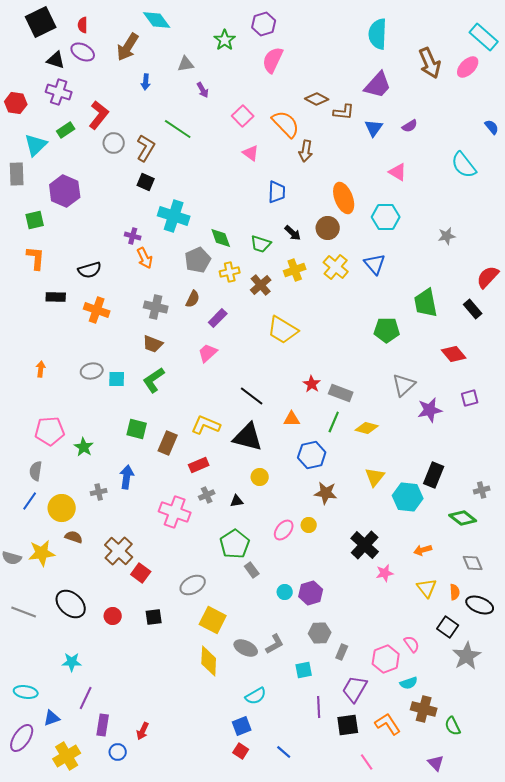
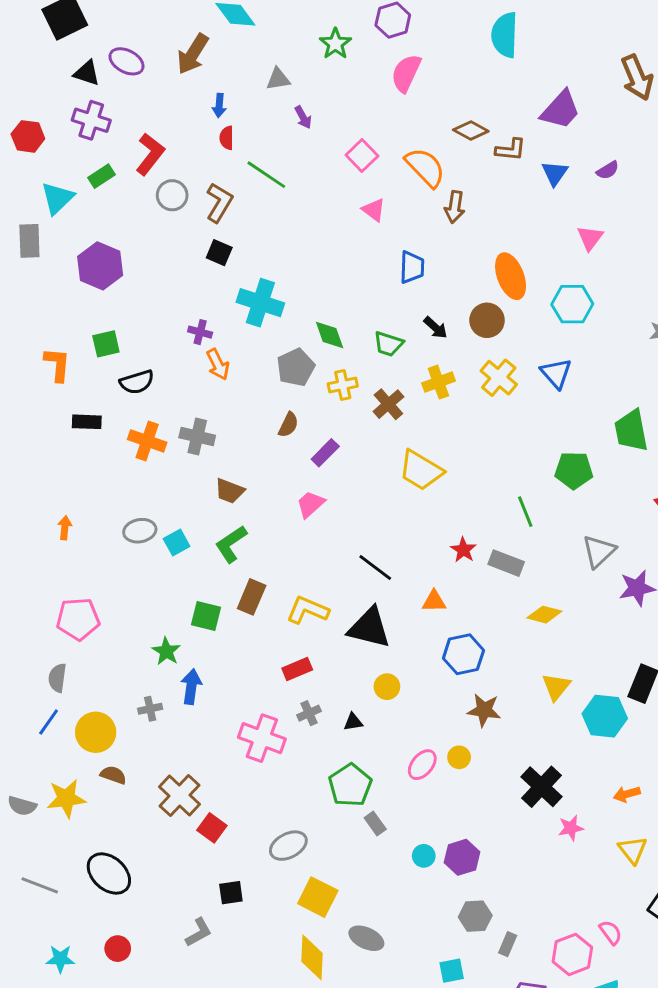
red semicircle: (83, 25) -> (227, 138), moved
cyan semicircle: (378, 34) -> (505, 35), moved
pink triangle: (398, 172) -> (590, 238), turned 36
green square: (35, 220) -> (106, 344), moved
gray cross: (156, 307) -> (197, 437), moved
cyan square: (117, 379) -> (177, 542), turned -30
green line: (334, 422) -> (525, 512), moved, turned -45
brown rectangle: (168, 443) -> (252, 597), moved
green star: (84, 447) -> (166, 651), moved
red circle: (113, 616) -> (118, 949), moved
gray L-shape: (275, 644) -> (199, 932), moved
cyan star: (72, 662) -> (60, 959), moved

